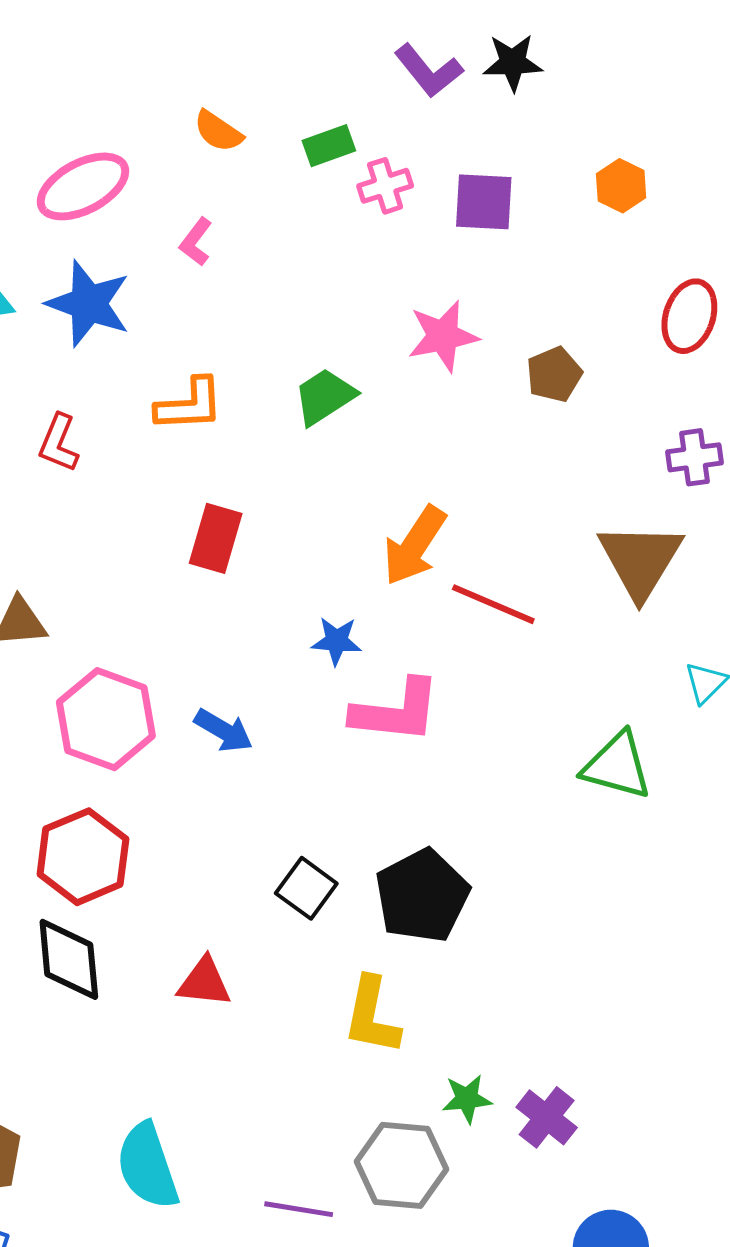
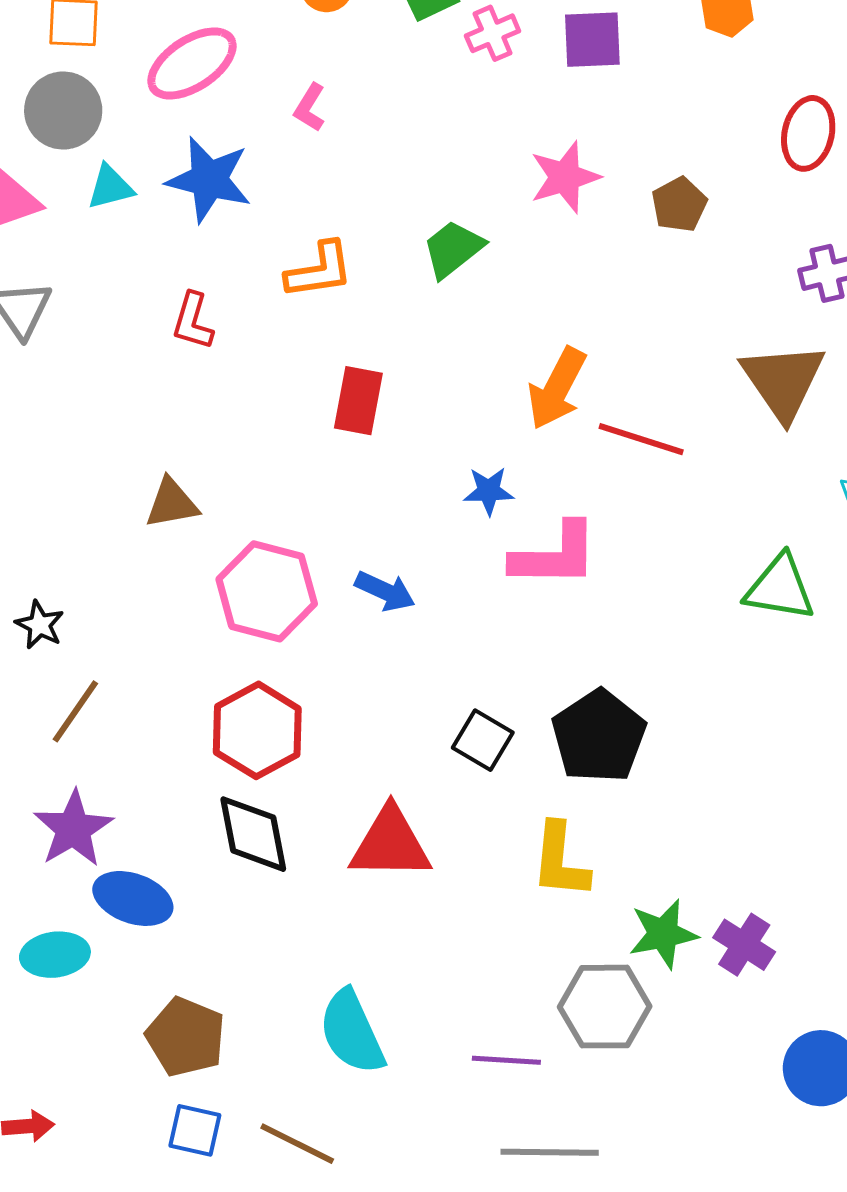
red triangle: (204, 982) -> (390, 844), size x1.5
green star: (467, 1099) -> (663, 934), size x1.4

